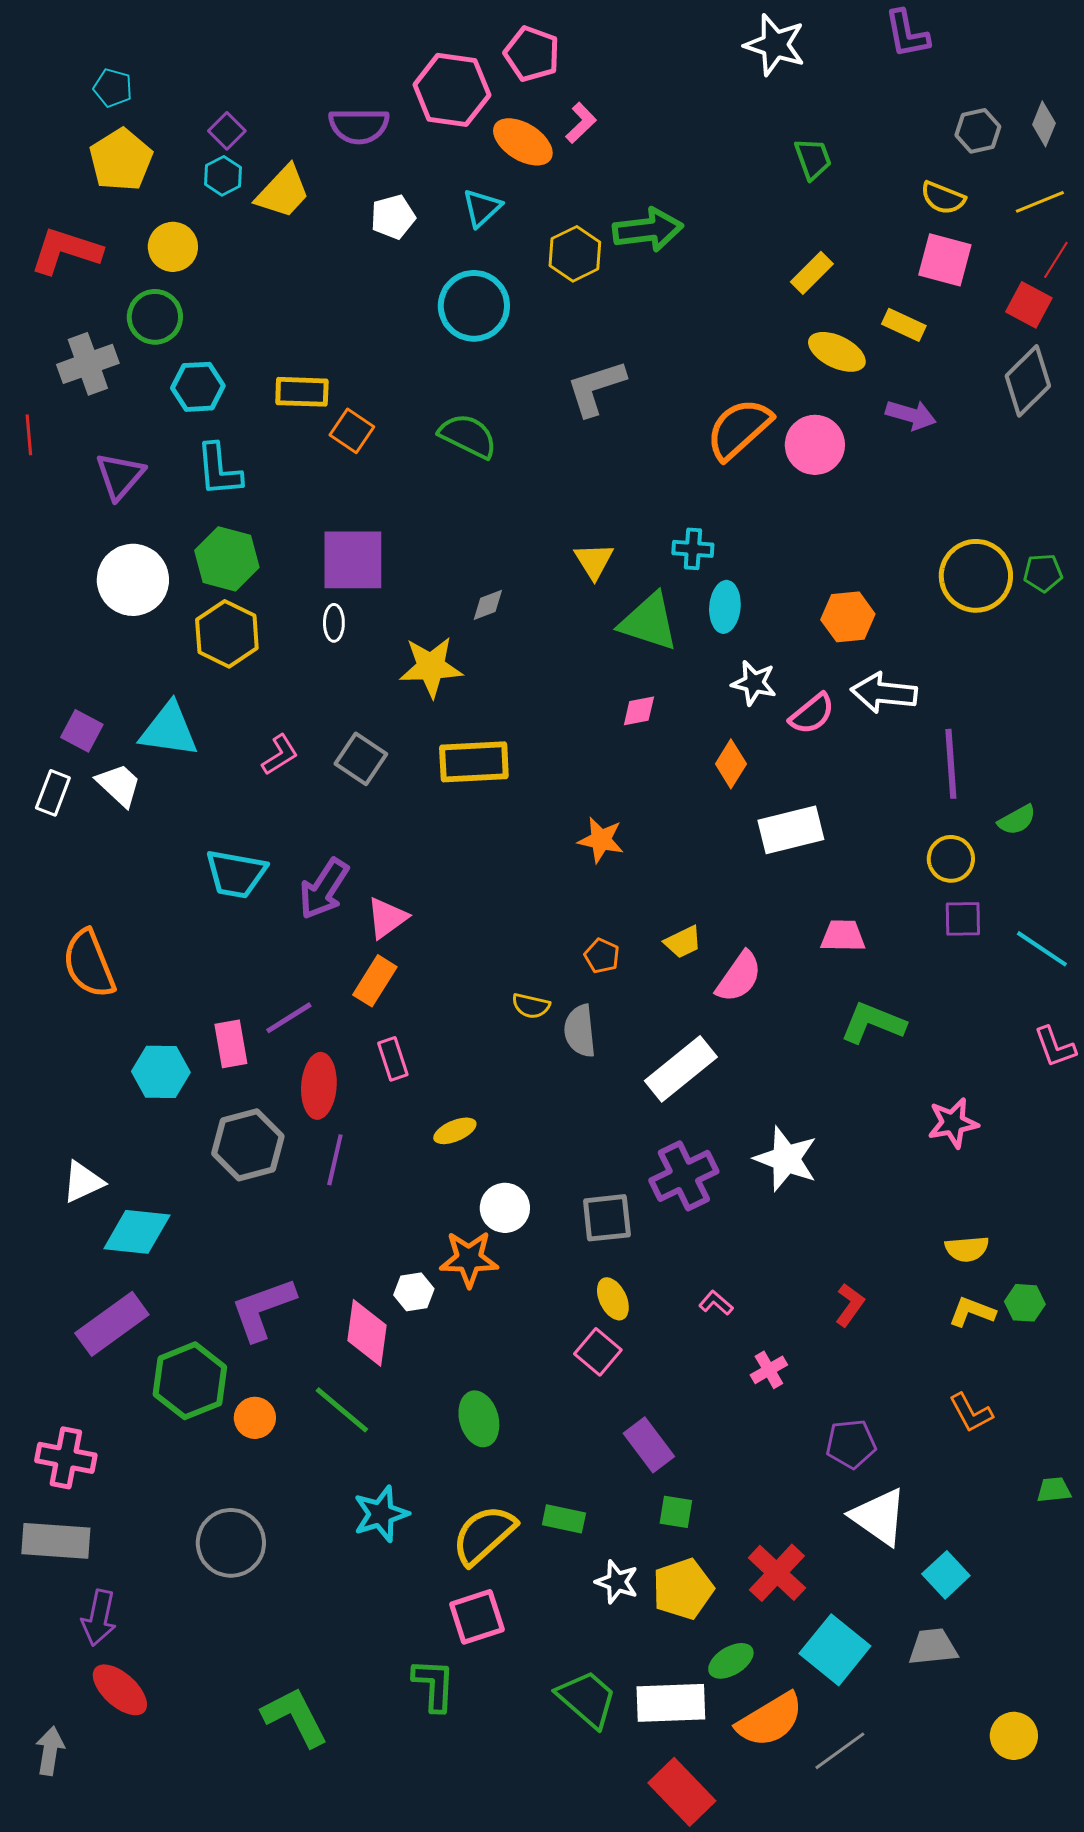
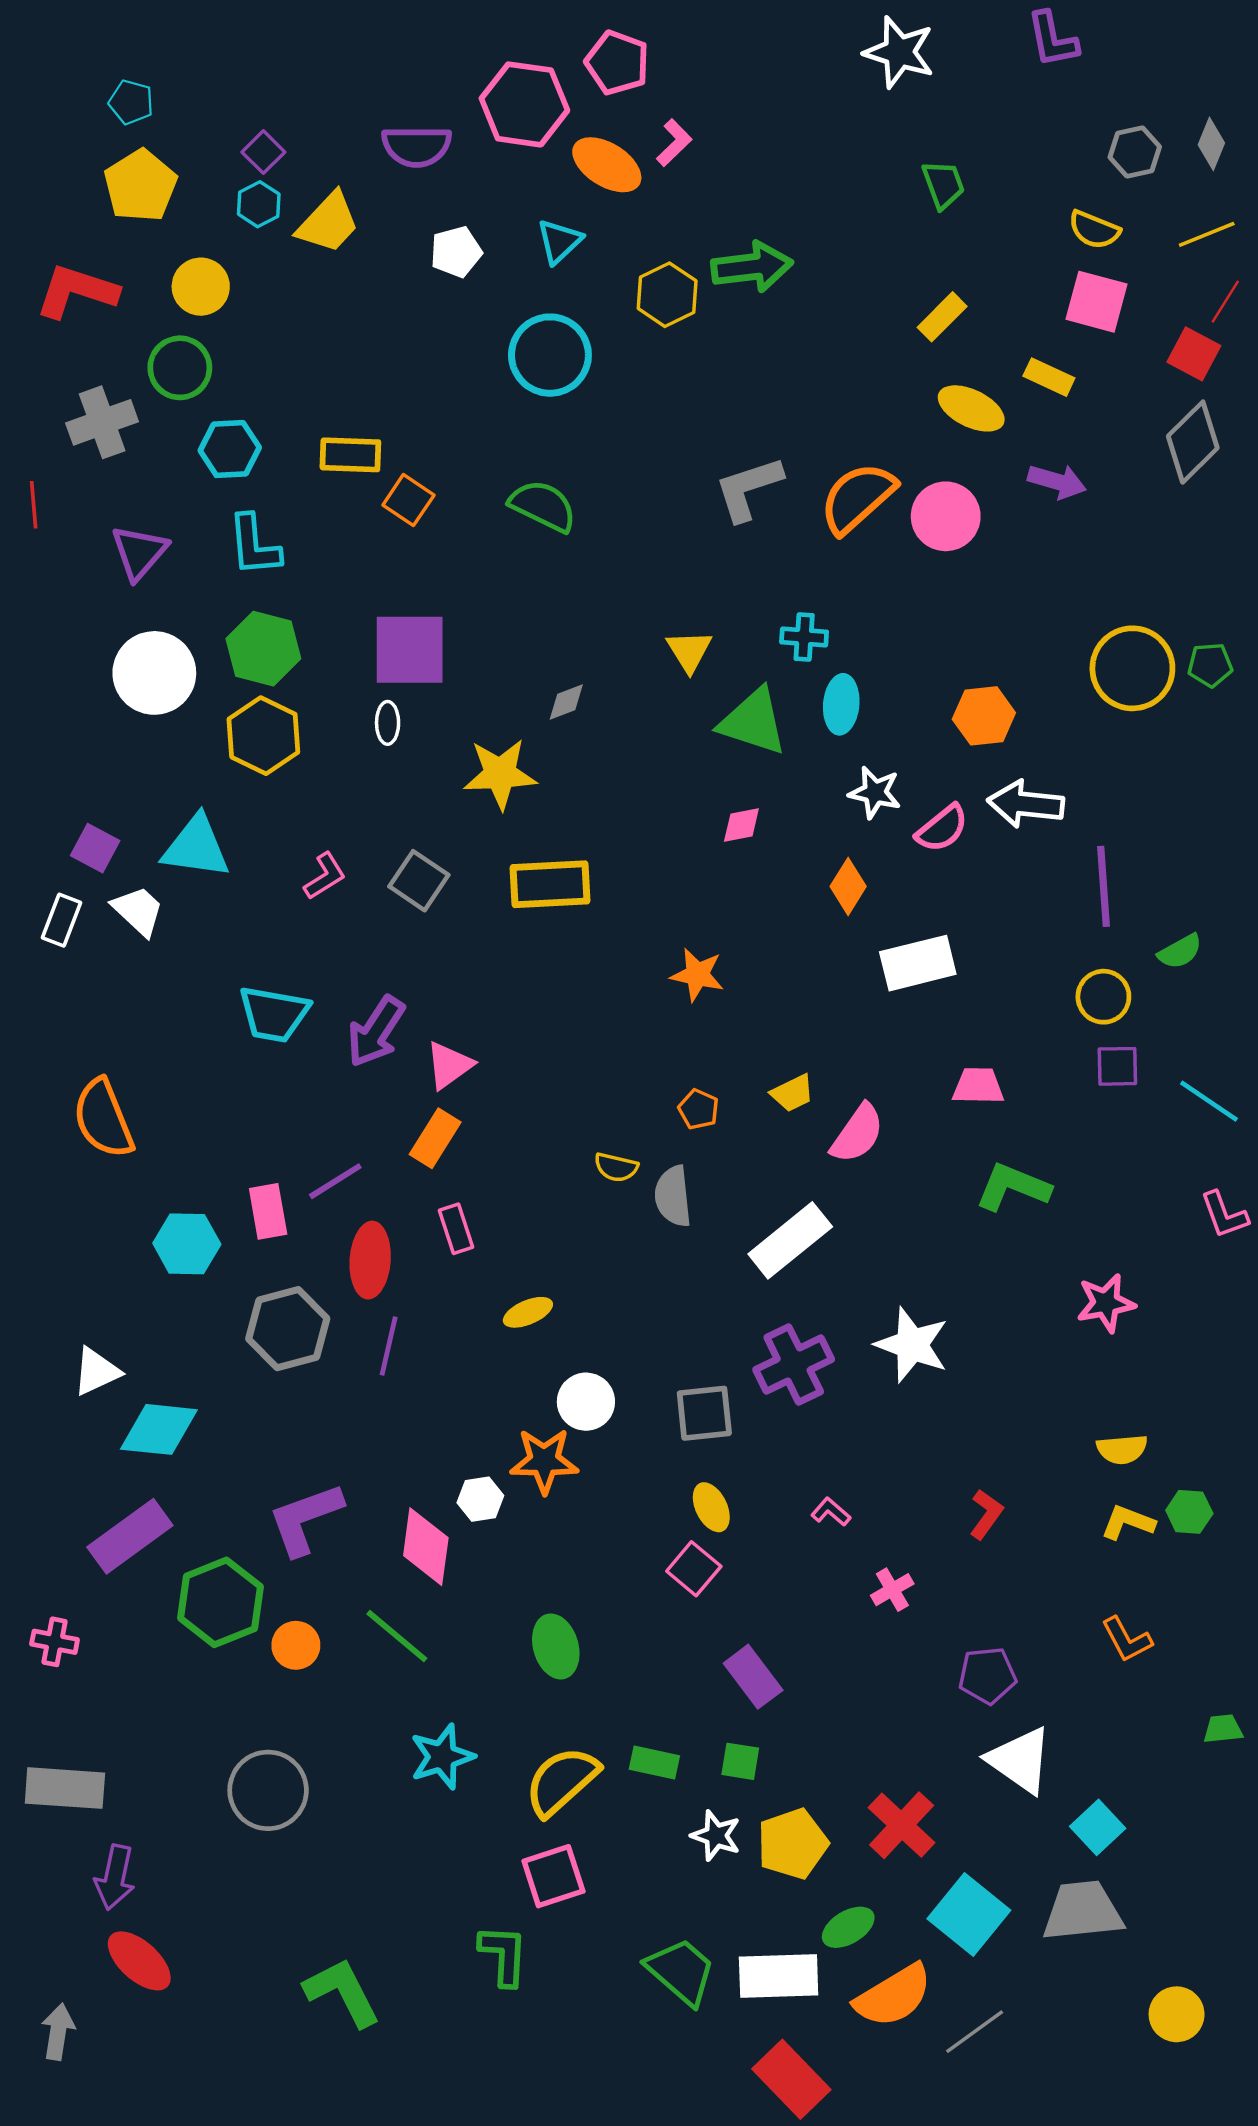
gray L-shape: (596, 388) -> (748, 488), moved
pink cross: (66, 1458) -> (55, 1642), moved, size x0.7
green square: (676, 1512) -> (740, 1761), moved
gray trapezoid: (933, 1647) -> (1083, 1911), size x1.4

